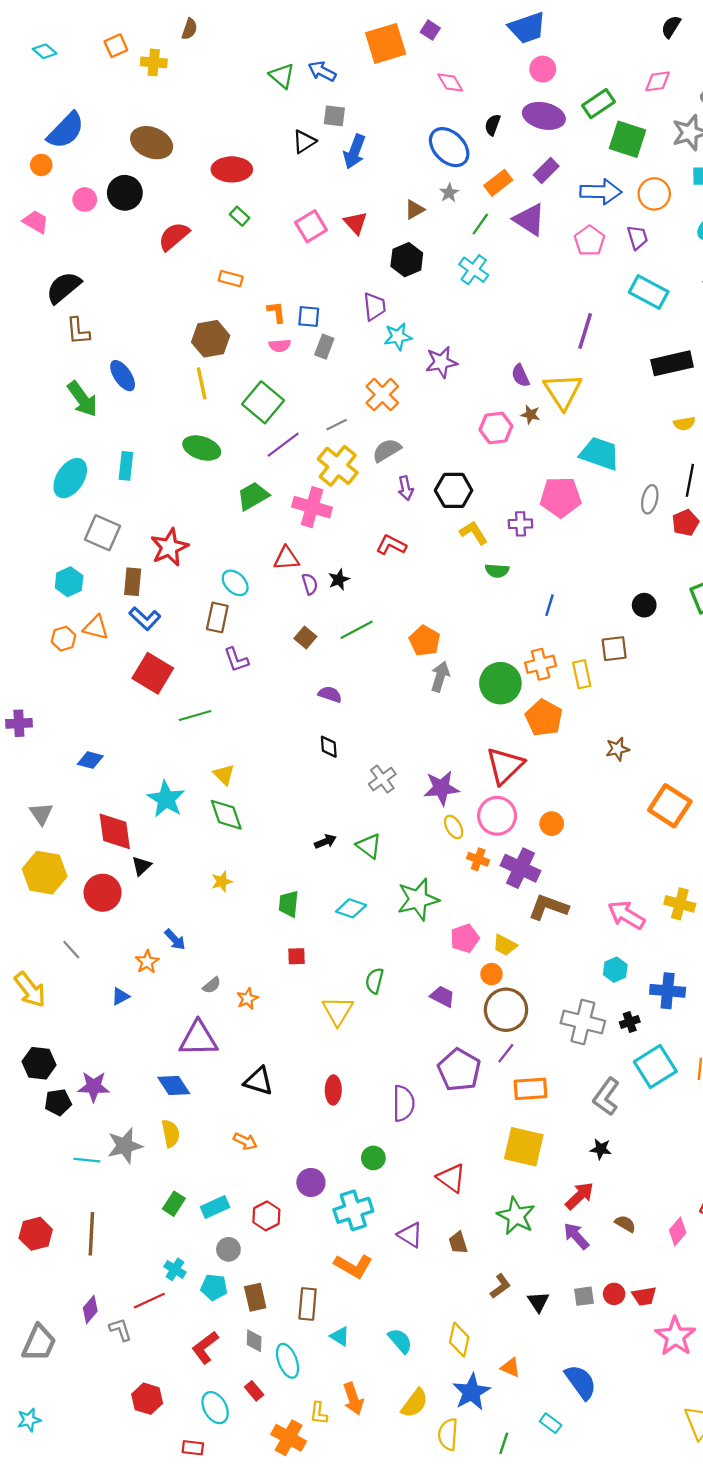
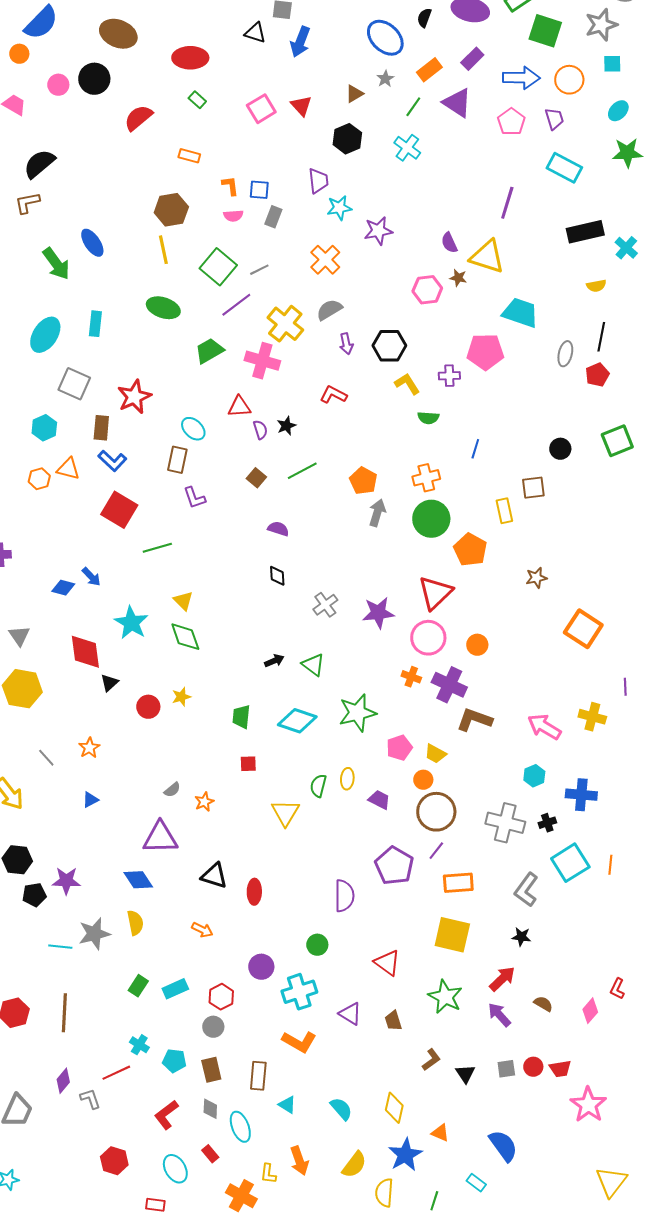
black triangle: (304, 142) -> (255, 33), turned 50
brown L-shape: (78, 331) -> (27, 203), moved, turned 84
yellow triangle: (563, 391) -> (487, 257), turned -39
gray line: (337, 425) -> (259, 270), moved
orange cross: (541, 664) -> (426, 478), moved
yellow ellipse: (454, 827) -> (347, 779), moved, turned 35
red circle: (103, 893) -> (148, 707), moved, size x0.7
cyan diamond: (351, 908) -> (297, 721), size x1.4
blue arrow: (175, 940) -> (91, 577), moved
orange star: (147, 962) -> (89, 748), moved
red ellipse: (333, 1090) -> (254, 892), moved
gray circle: (228, 1249) -> (213, 1027), moved

